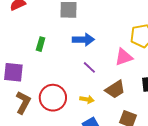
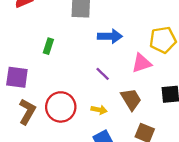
blue arrow: (83, 40) -> (110, 36), moved
brown trapezoid: (115, 89) -> (131, 99), turned -90

